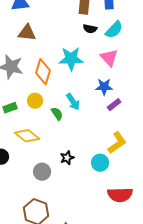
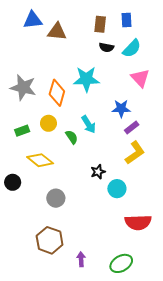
brown triangle: (27, 33) -> (57, 32), moved
pink triangle: (109, 58) -> (140, 78), moved
yellow L-shape: (117, 143) -> (135, 153), moved
black star: (67, 158) -> (98, 172), moved

